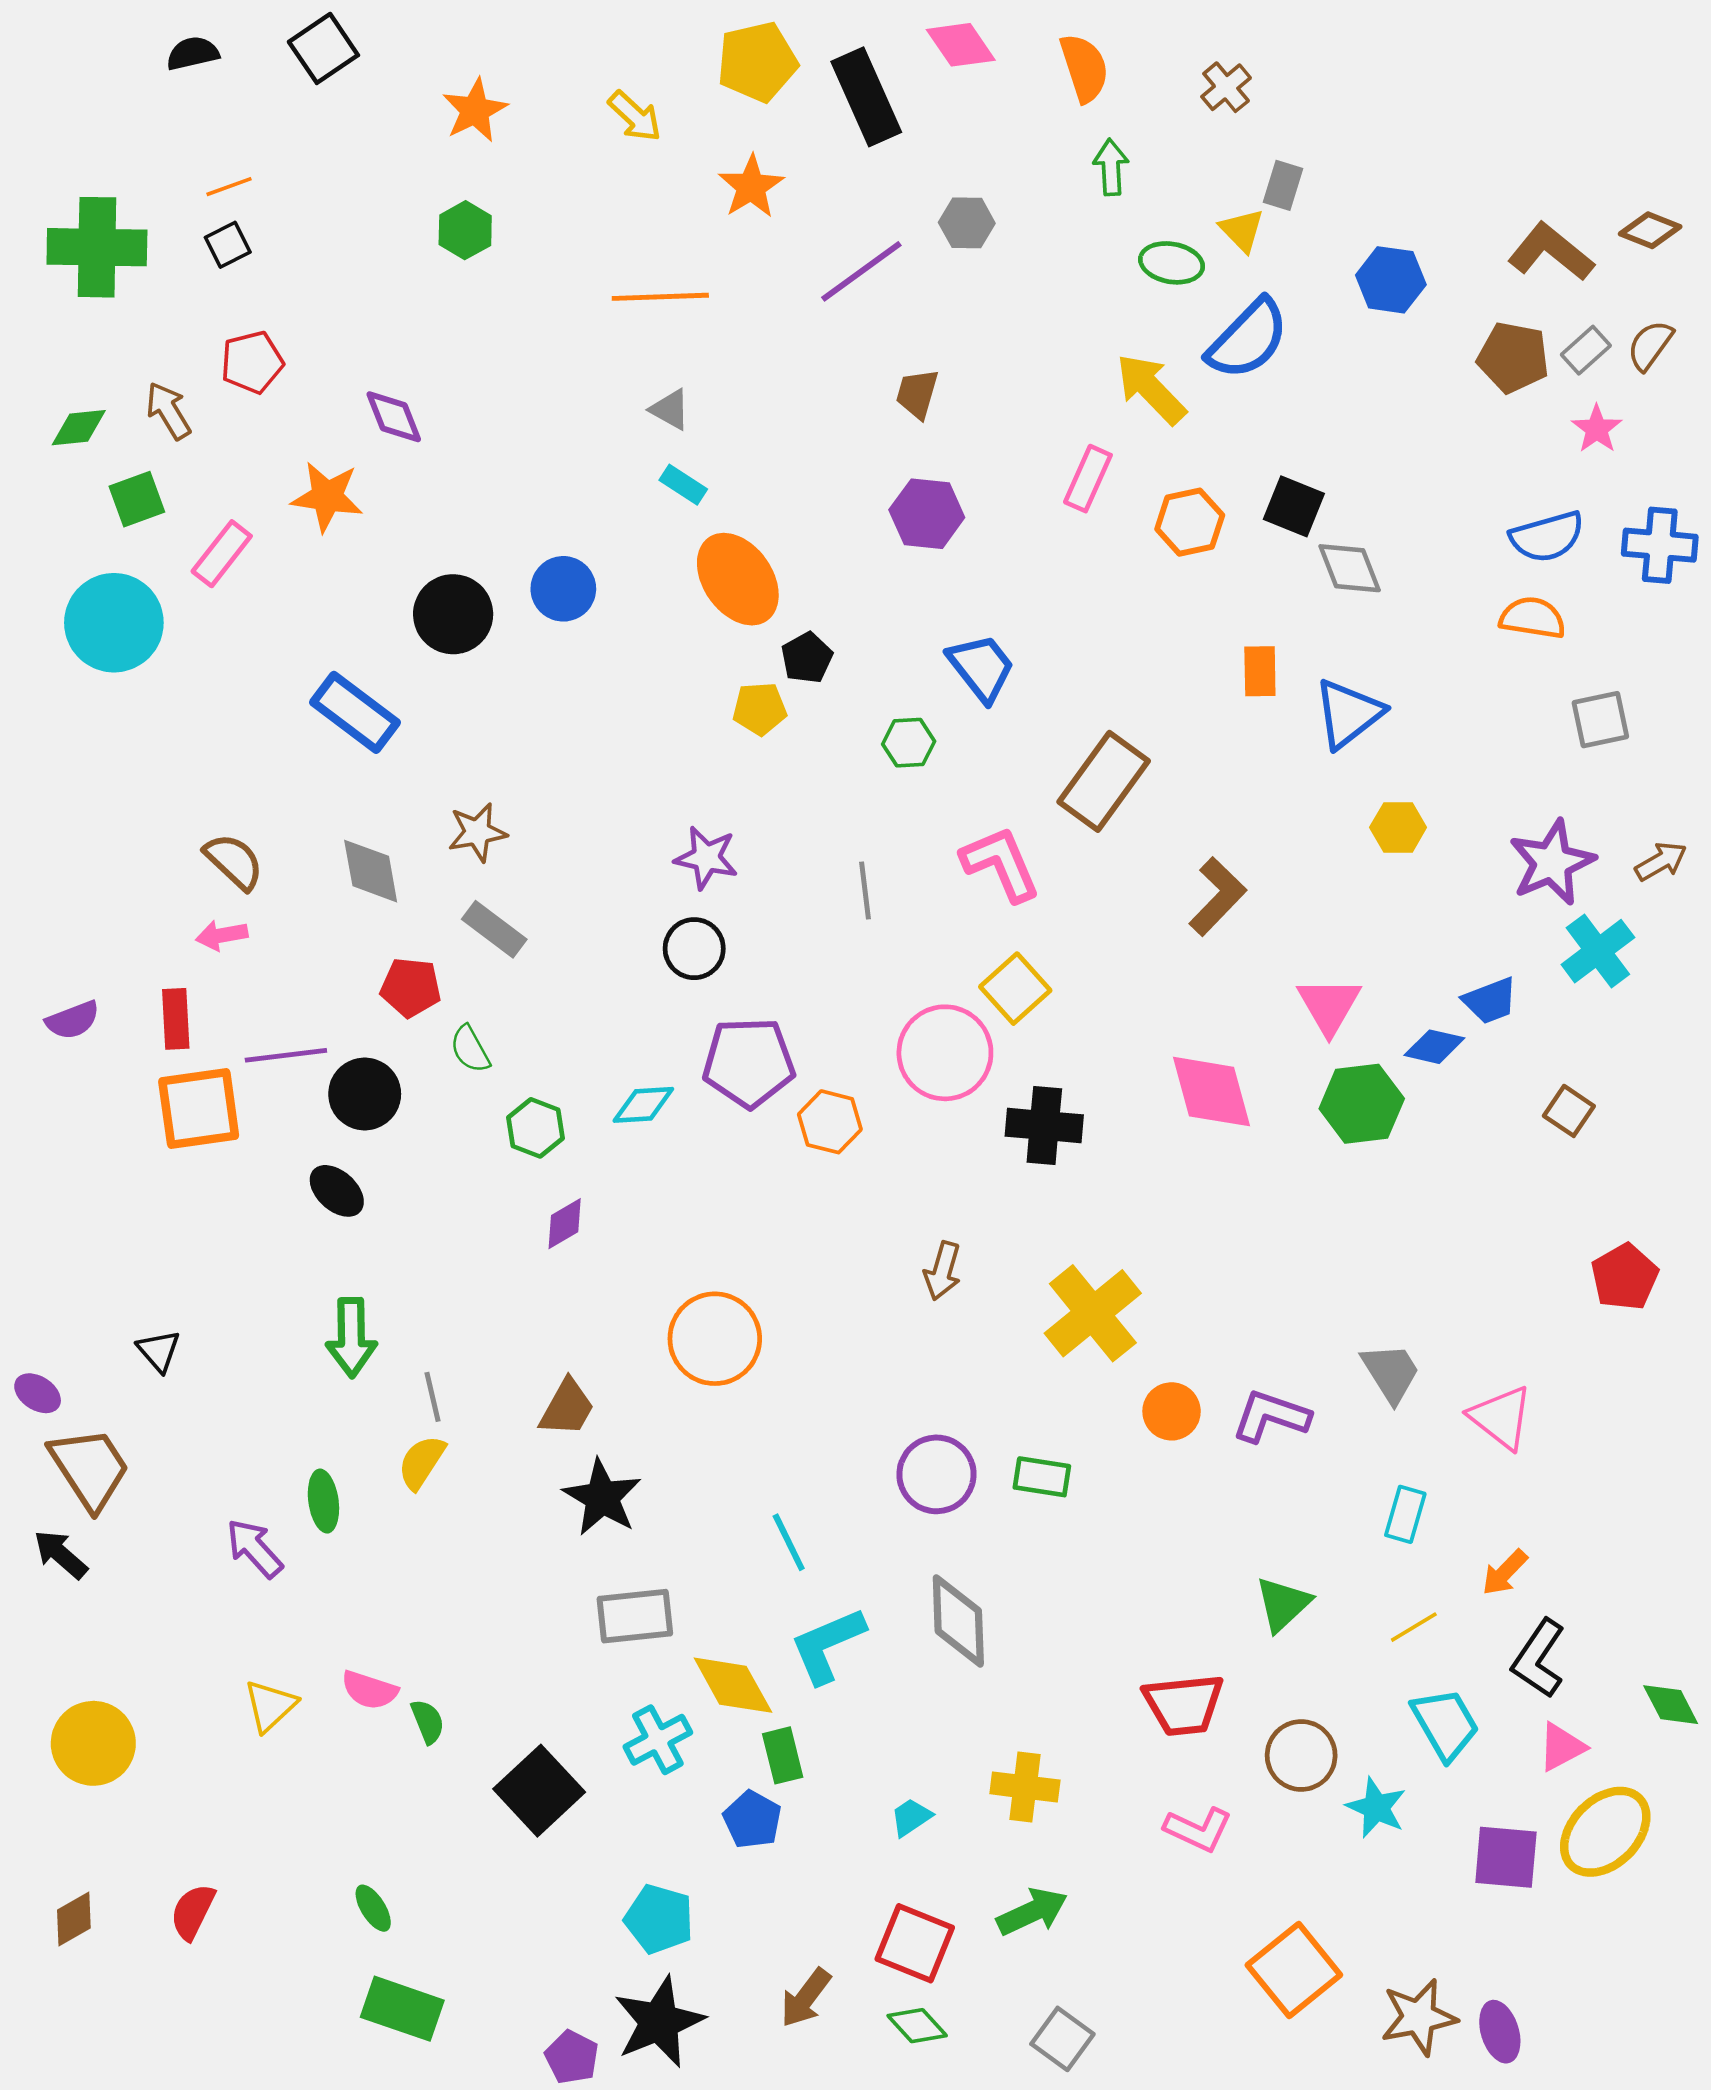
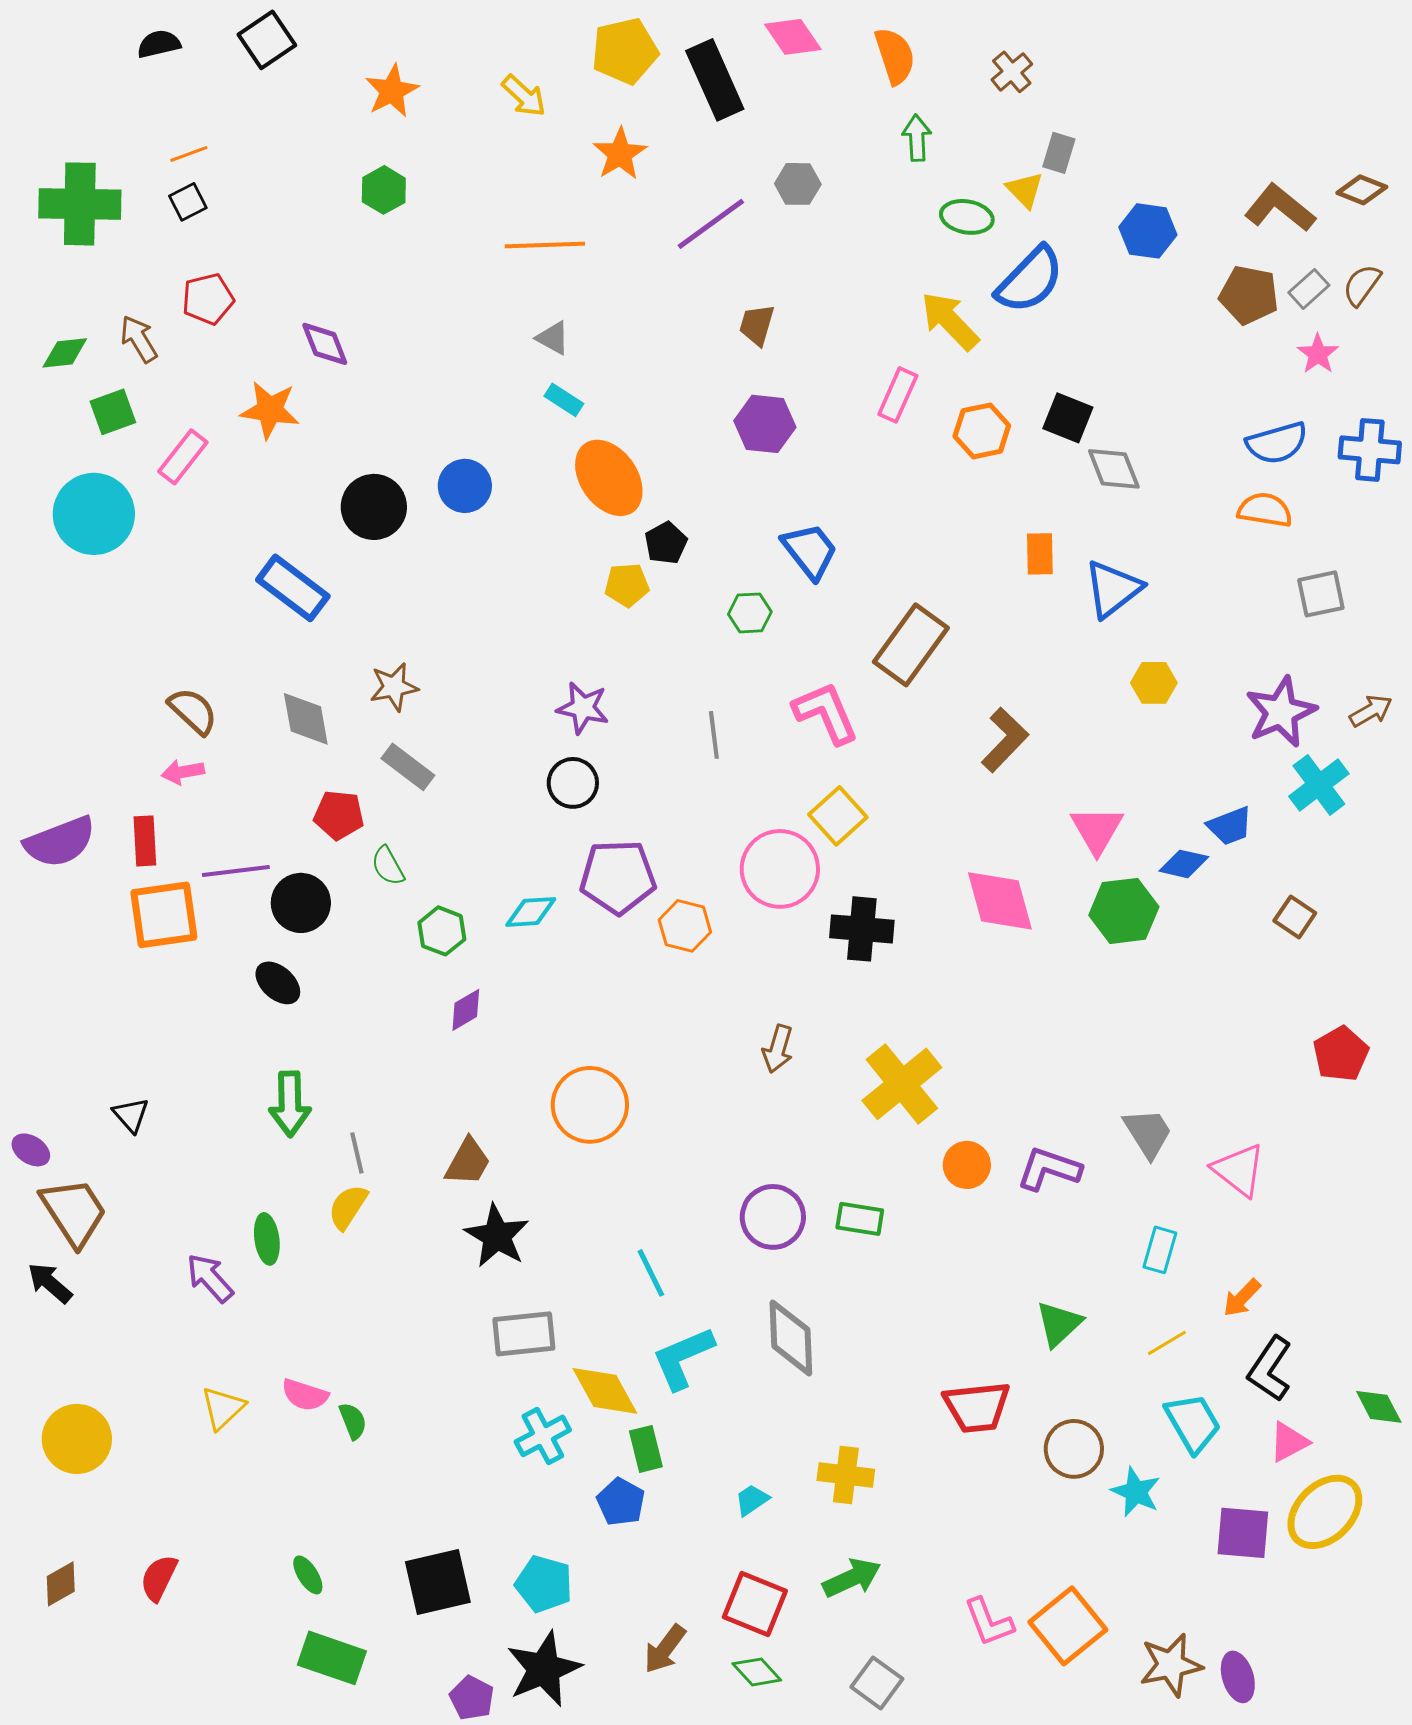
purple semicircle: (73, 1020) -> (60, 842), size x1.6
black square: (539, 1791) -> (438, 1582), moved, turned 30
pink L-shape: (1198, 1829) -> (989, 1622), moved, turned 44

